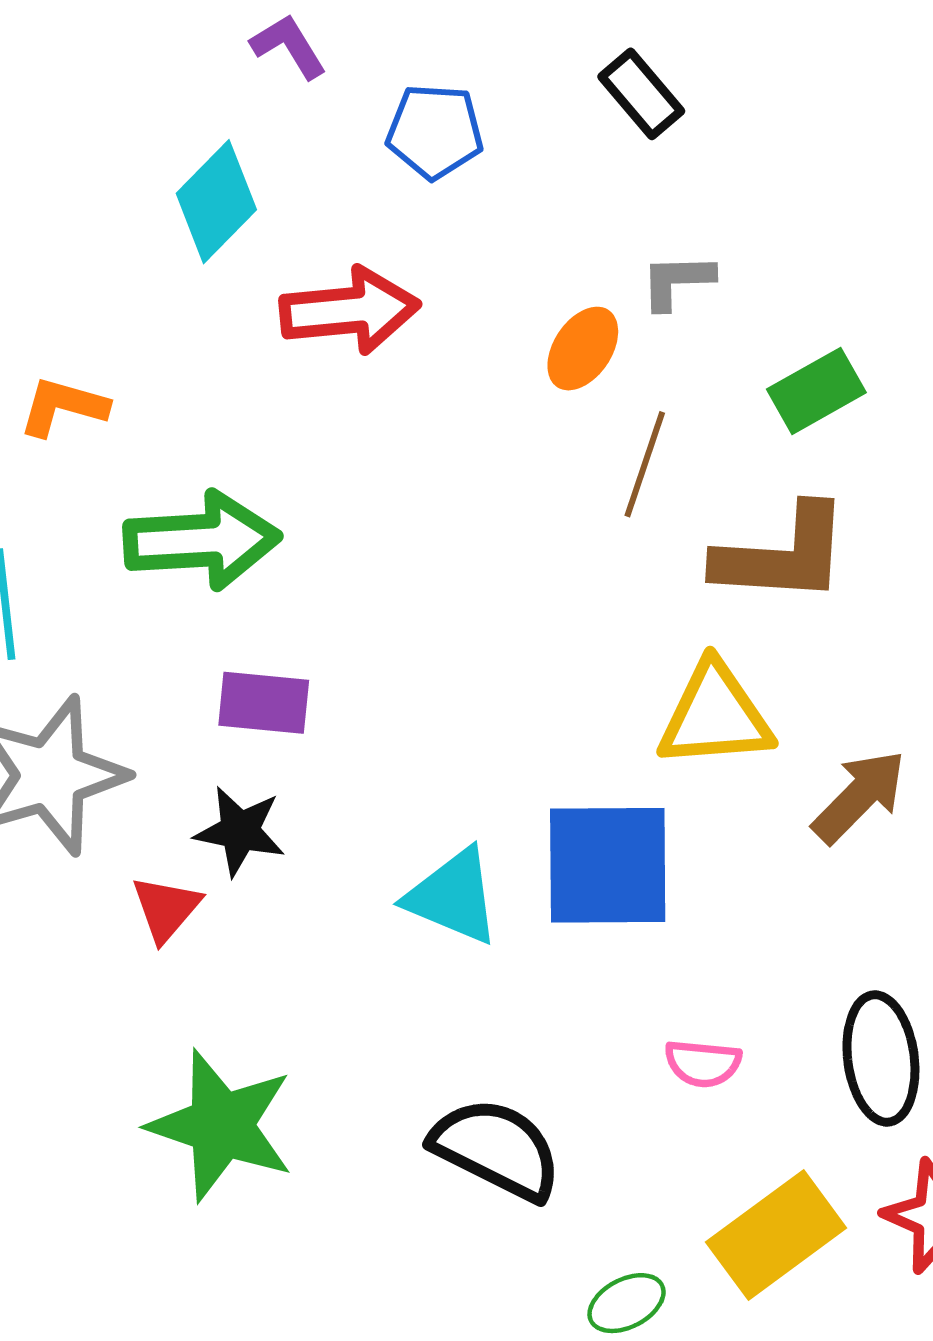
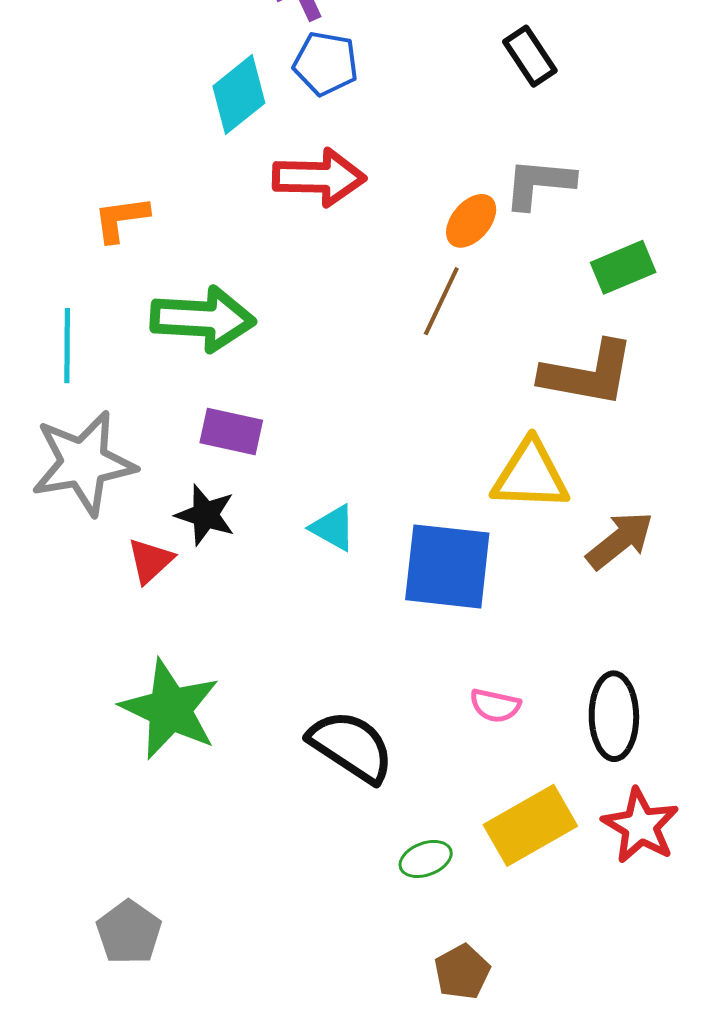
blue pentagon: (435, 131) -> (326, 64), moved
gray L-shape: (677, 281) -> (539, 183), size x1.4
orange L-shape: (63, 407) -> (121, 219), turned -30
brown line: (645, 464) -> (441, 301), moved
cyan triangle: (453, 896) -> (333, 528), moved, size x0.7

